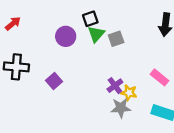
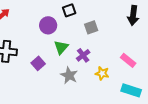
green triangle: (96, 34) -> (61, 47), moved
purple cross: (115, 86) -> (83, 55), moved
gray star: (121, 108) -> (69, 75), moved, turned 30

